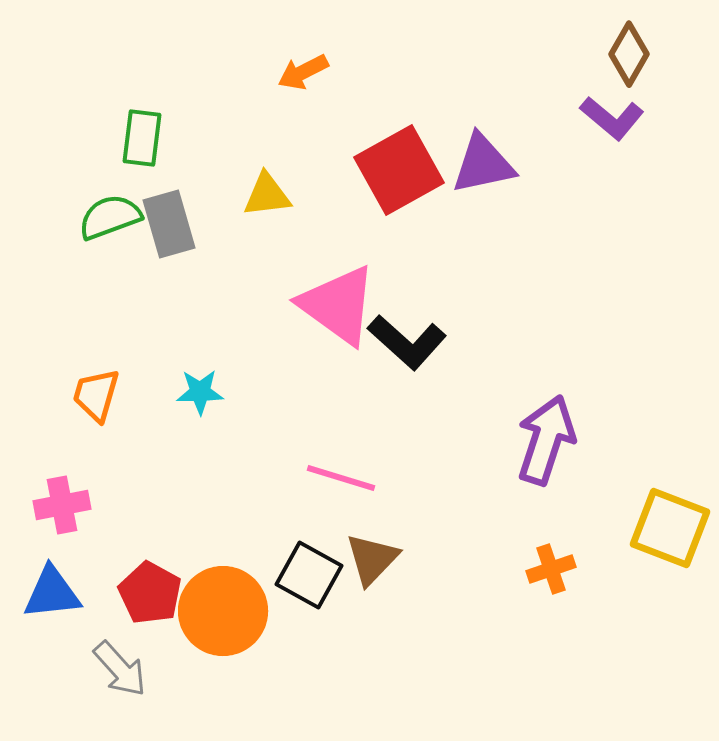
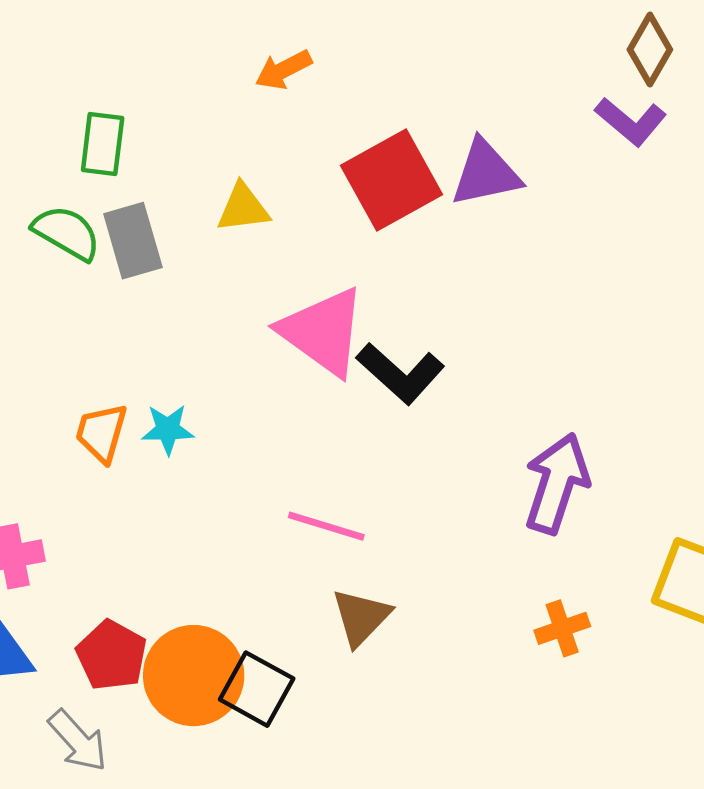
green semicircle: (110, 217) -> (67, 233), turned 50
orange trapezoid: (96, 395) -> (101, 433), moved
black square: (309, 575) -> (257, 689), moved

